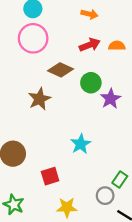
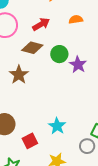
red arrow: (90, 45) -> (41, 24), moved
cyan star: (81, 144) -> (57, 126), moved
red square: (50, 176) -> (30, 141), moved

